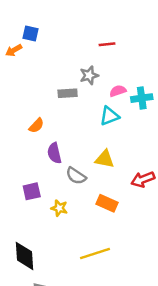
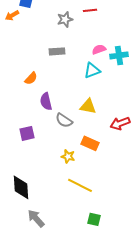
gray star: (89, 75) -> (65, 19), moved
yellow star: (59, 208) -> (68, 156), moved
yellow line: (95, 254) -> (80, 185), turned 45

